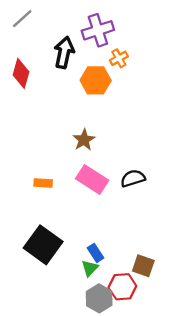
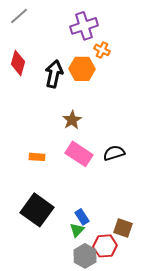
black arrow: (64, 52) -> (54, 74), moved
orange cross: (119, 58) -> (102, 50), turned -35

